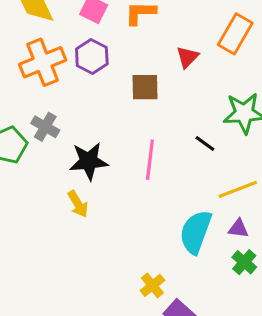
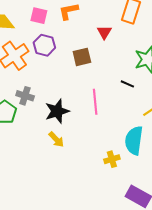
yellow cross: (152, 285) -> (112, 159), moved, turned 35

